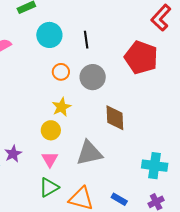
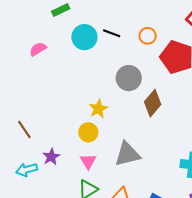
black line: (86, 40) -> (112, 33), moved, turned -60
orange circle: (61, 72) -> (148, 36), moved
brown diamond: (115, 118) -> (153, 103), moved, turned 44

